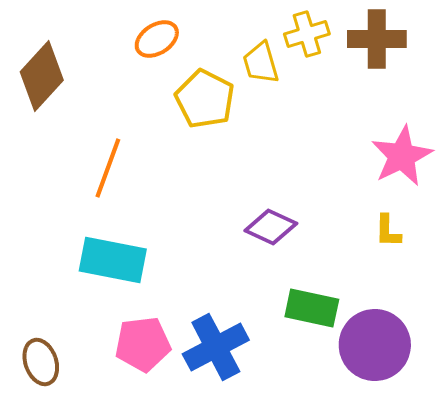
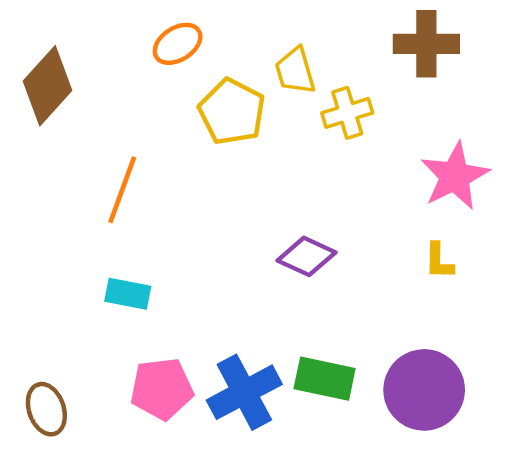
yellow cross: (307, 34) -> (347, 113), moved
cyan rectangle: (113, 260) -> (128, 294), size x0.6
green rectangle: (312, 308) -> (325, 379), moved

